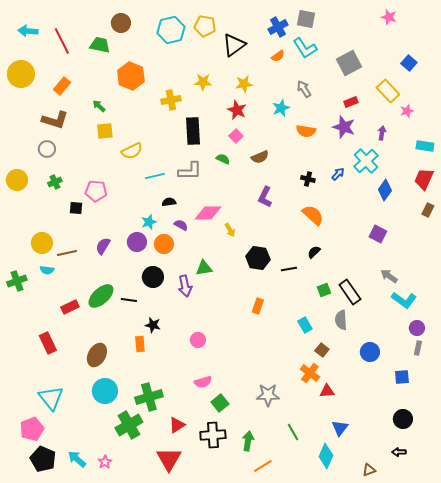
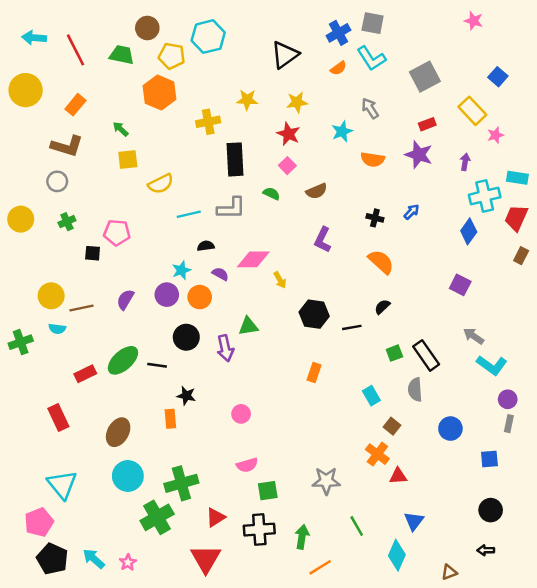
yellow pentagon: (205, 26) -> (172, 56), moved
cyan cross: (366, 161) -> (485, 196), moved, turned 30
green square: (220, 403) -> (268, 491), turned 30

